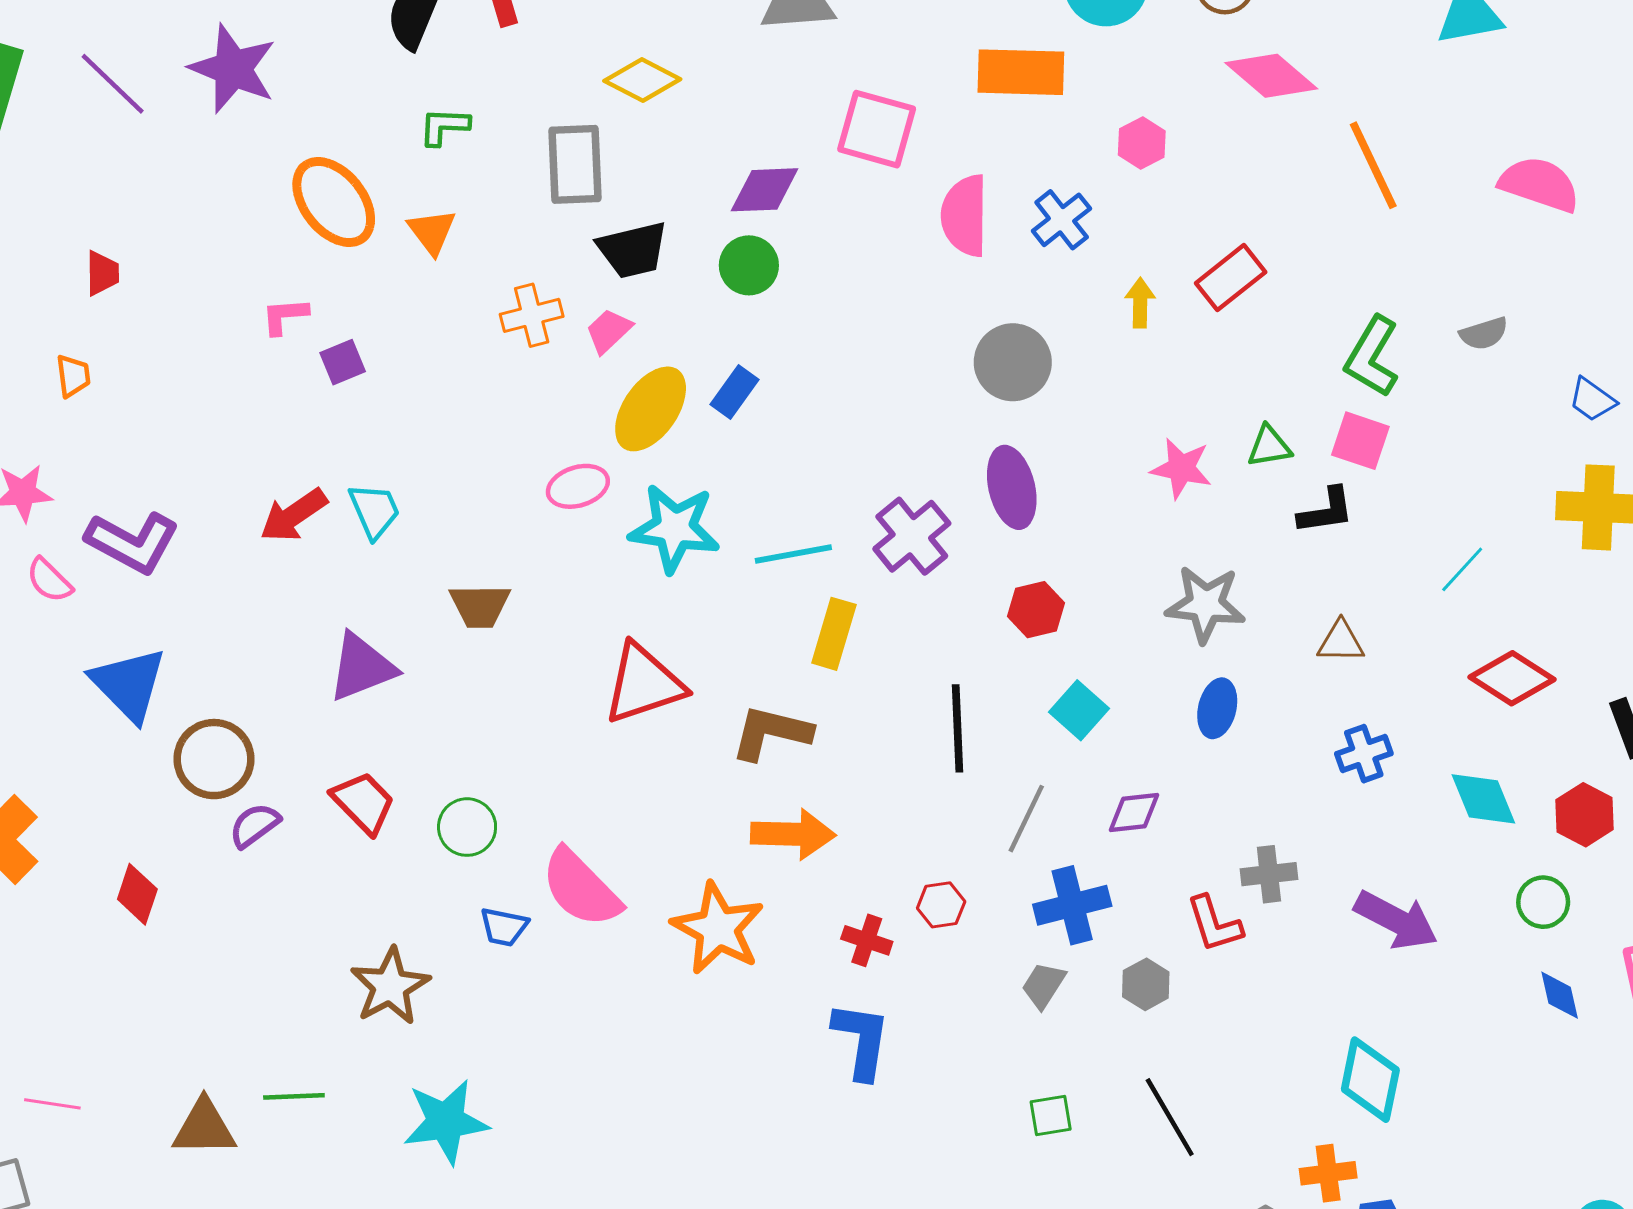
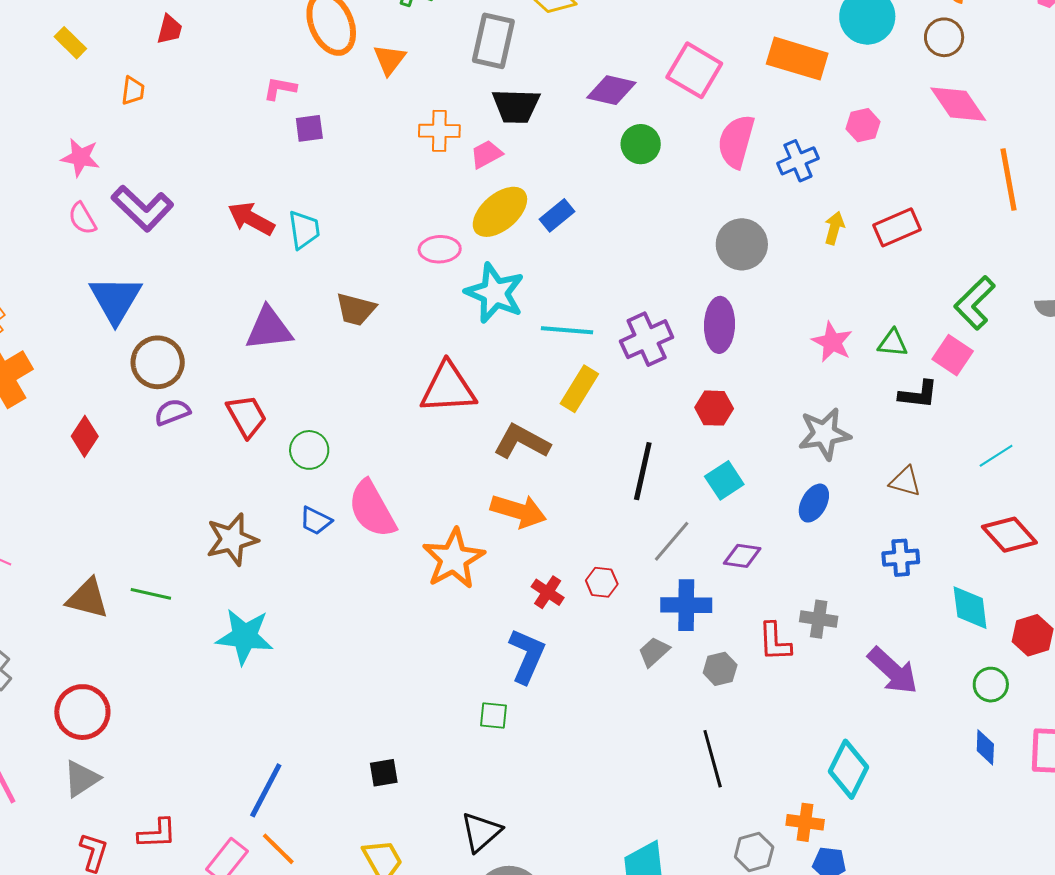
green circle: (749, 265) -> (641, 144), moved
red arrow: (294, 515) -> (251, 219), turned 48
gray star: (1206, 604) -> (824, 434), turned -30
green square: (1051, 1115) -> (494, 716), moved

